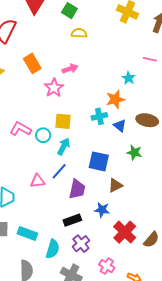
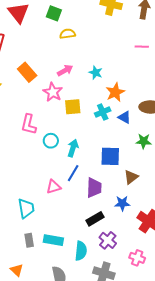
cyan star: (129, 78) -> (96, 73), moved
yellow square: (63, 121) -> (73, 107), moved
pink L-shape: (20, 129) -> (29, 124), moved, turned -95

